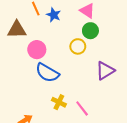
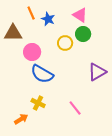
yellow circle: (78, 46) -> (65, 43), moved
yellow cross: (59, 102) -> (38, 103), moved

